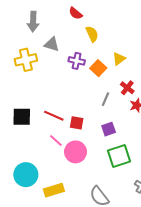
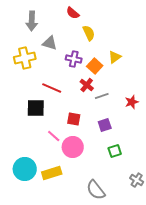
red cross: (127, 88) -> (87, 85), moved
gray line: (106, 99) -> (102, 96), turned 48
red line: (54, 116) -> (52, 88), moved
black square: (22, 117) -> (36, 108), moved
green square: (119, 156) -> (115, 151), size x0.6
yellow rectangle: (54, 190) -> (52, 173), moved

